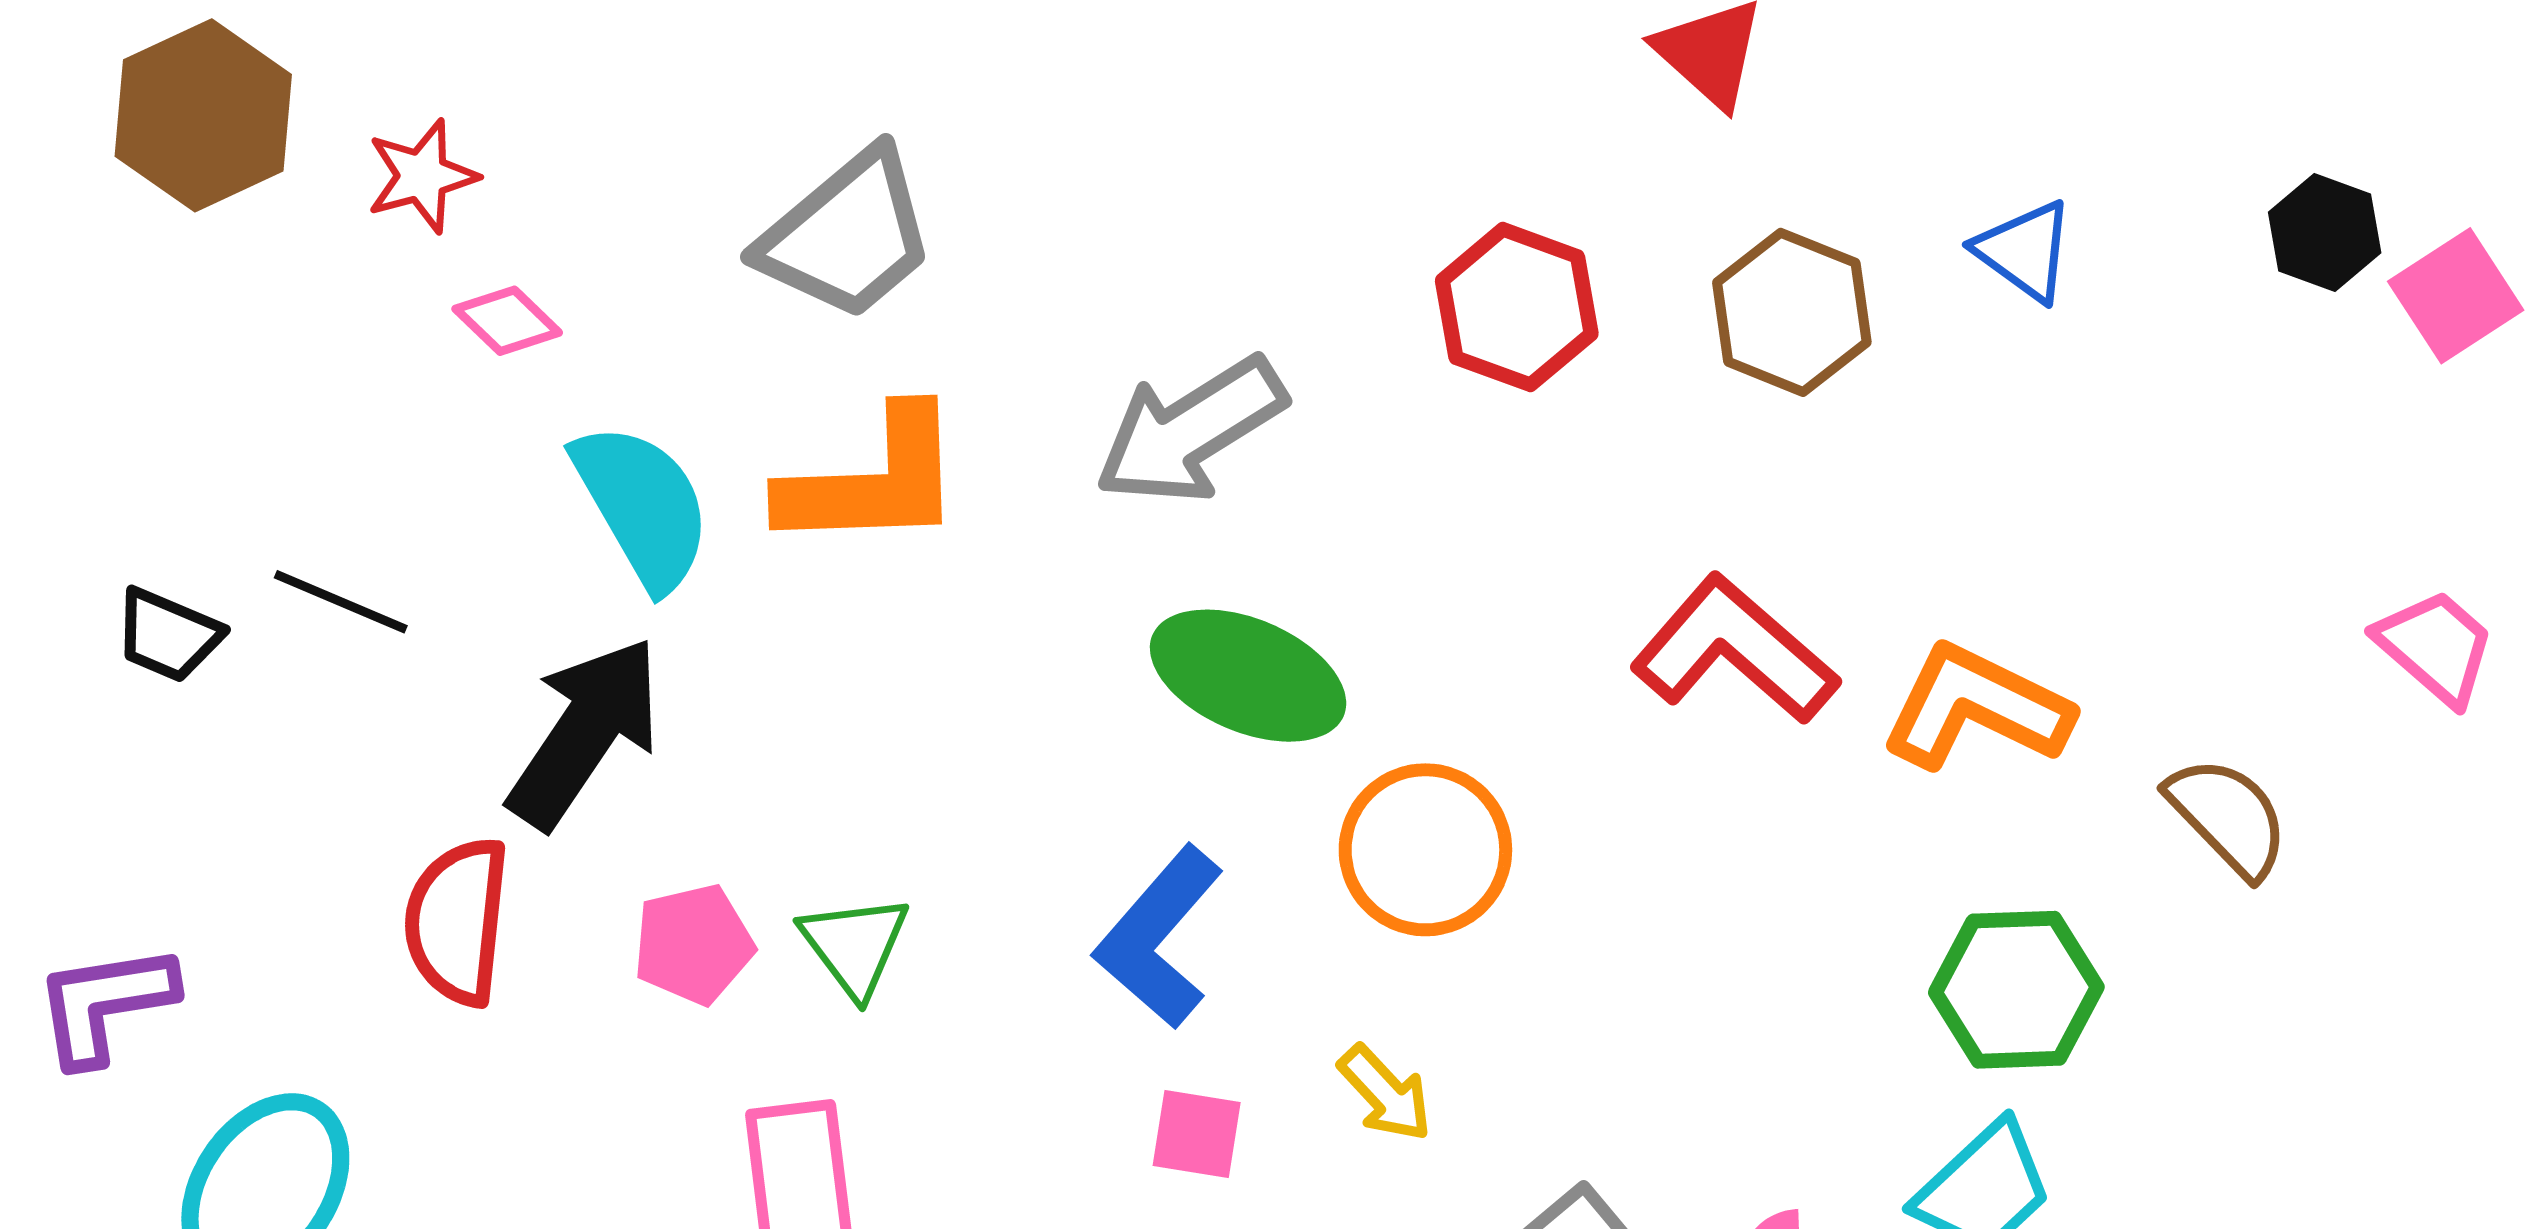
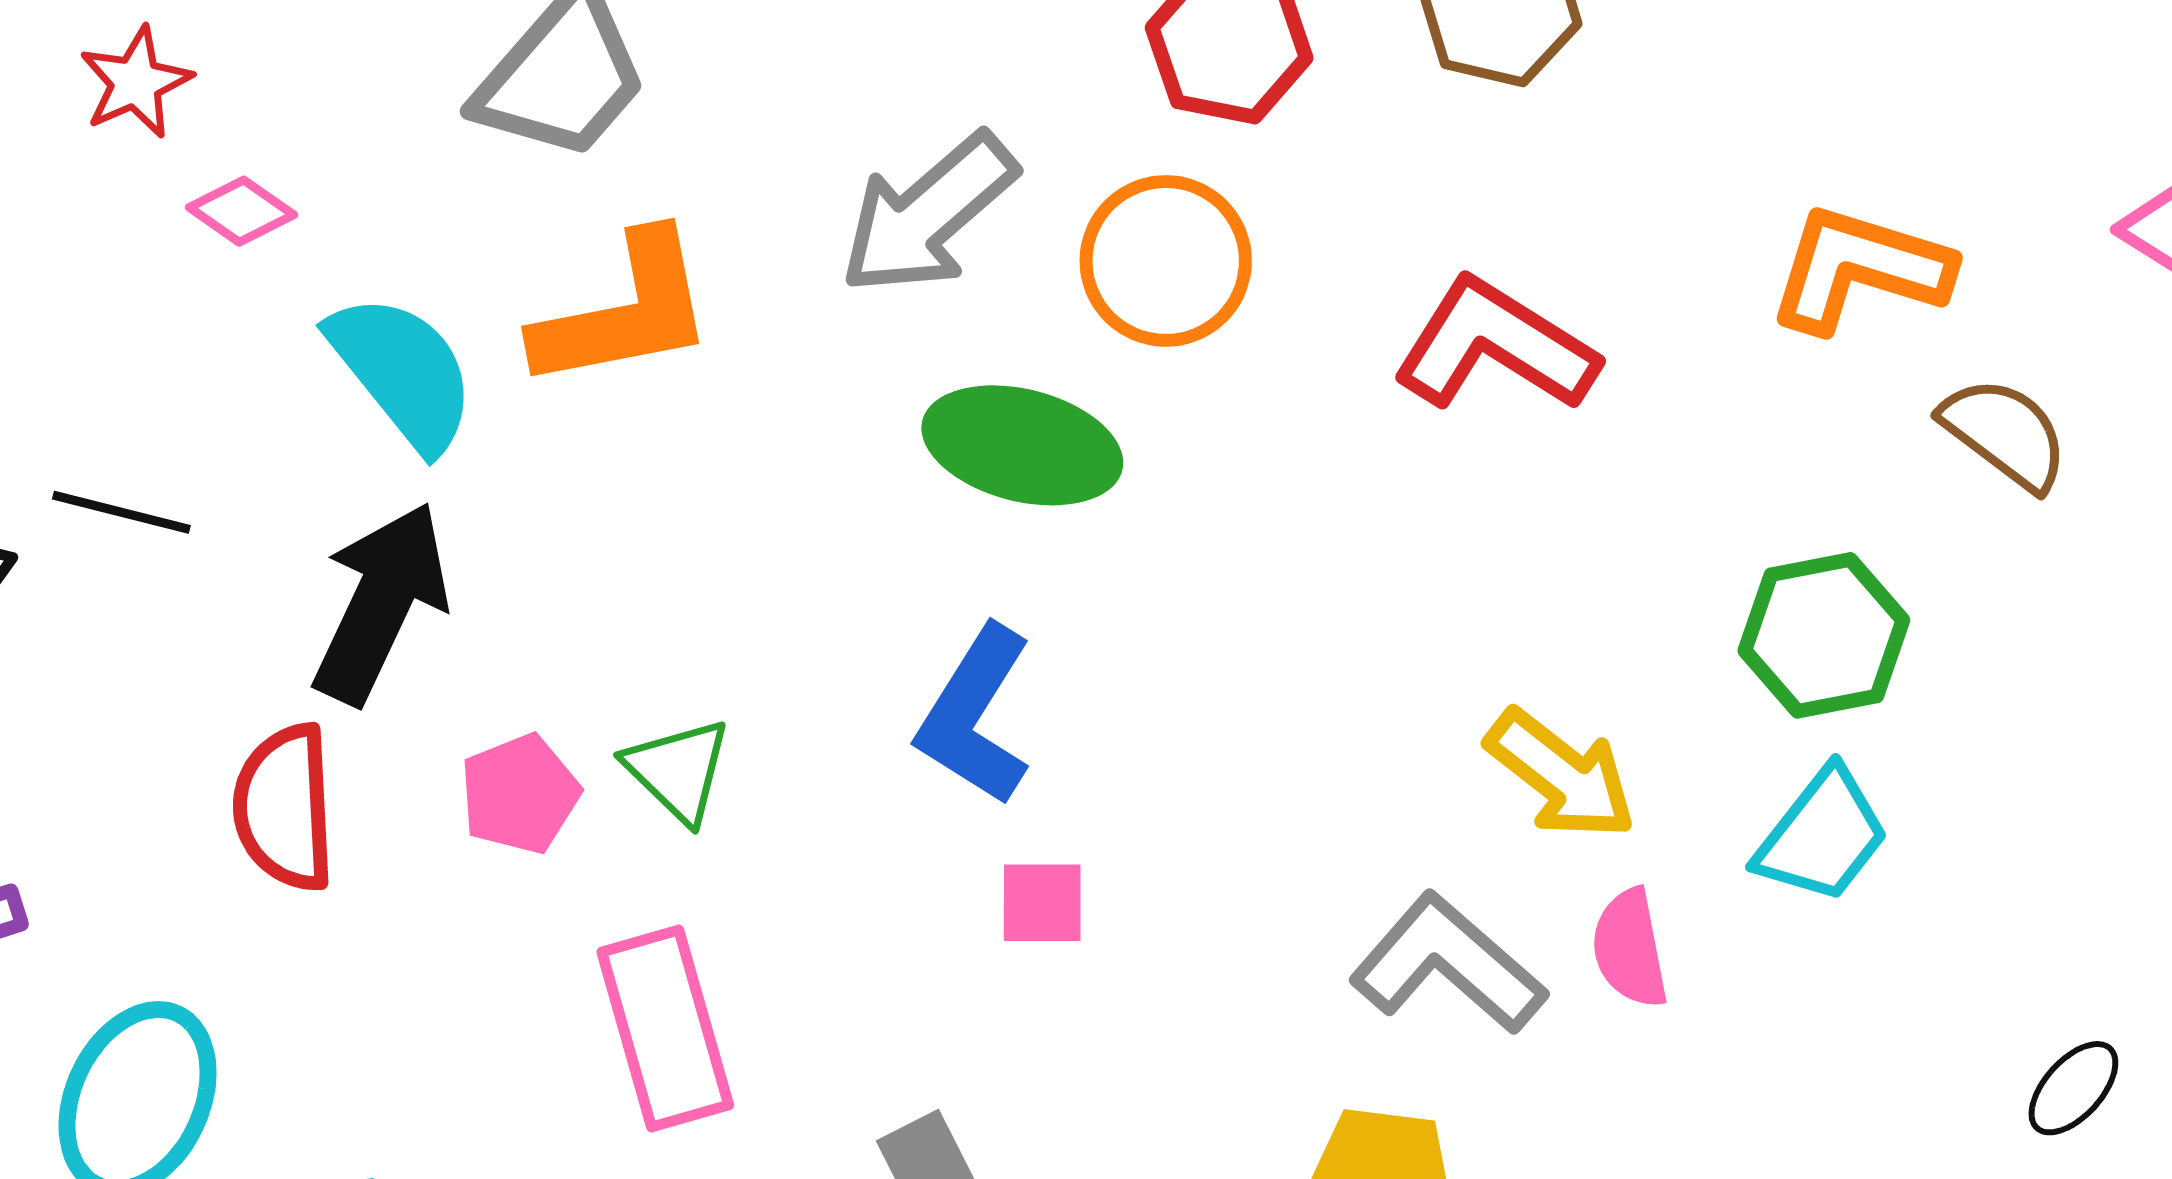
orange L-shape: (1976, 707) -> (1859, 269), moved
orange circle: (1425, 850) -> (1166, 261), moved
yellow arrow: (1385, 1093) -> (1561, 775), moved, size x1.5

